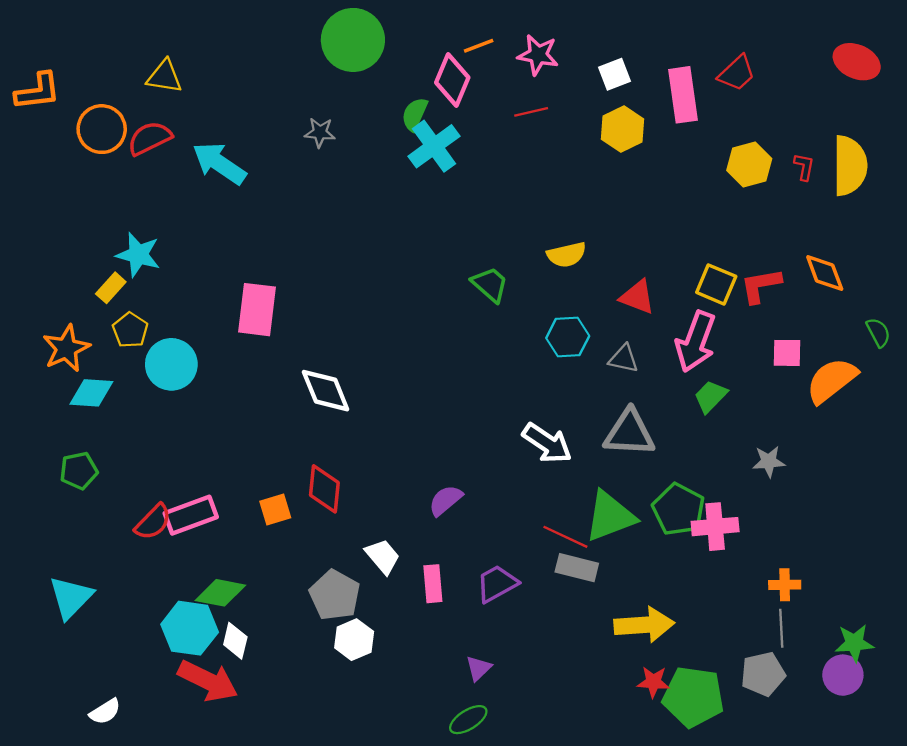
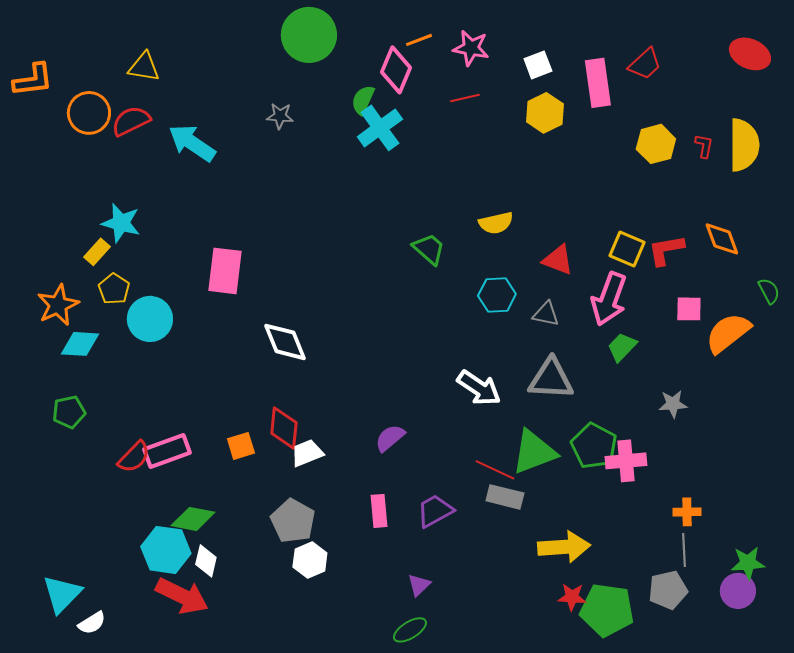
white trapezoid: (383, 556) -> (307, 453), moved, turned -72
cyan triangle: (71, 597) -> (62, 594), moved

